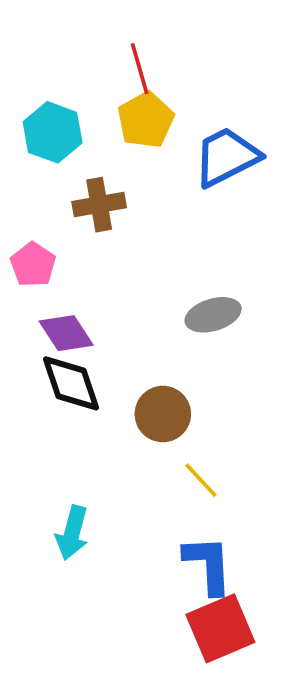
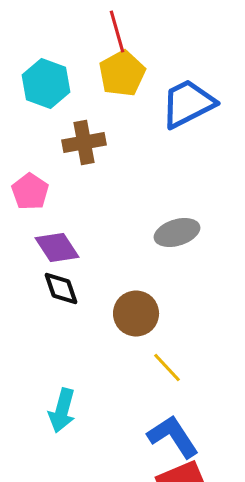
black diamond: (71, 383) -> (61, 288), size x0.7
blue L-shape: (208, 565) -> (173, 436), turned -30

